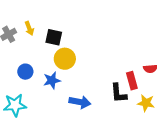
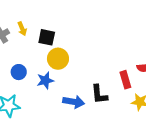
black L-shape: (118, 93) -> (99, 94), moved

